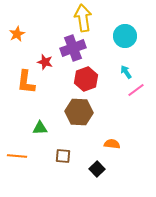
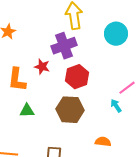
red star: (45, 62) -> (42, 67), moved
cyan arrow: (126, 72) -> (116, 106), moved
green triangle: (40, 128) -> (27, 111), moved

